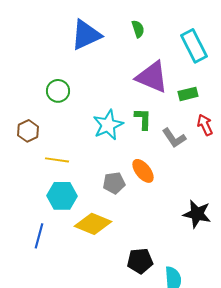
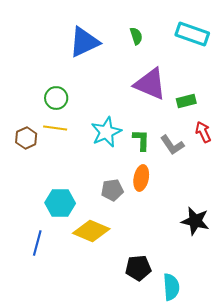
cyan rectangle: (194, 46) -> (192, 34), moved, turned -44
green L-shape: (143, 119) -> (141, 140), moved
yellow line: (57, 160) -> (55, 128), moved
orange ellipse: (143, 171) -> (141, 178), turned 50

